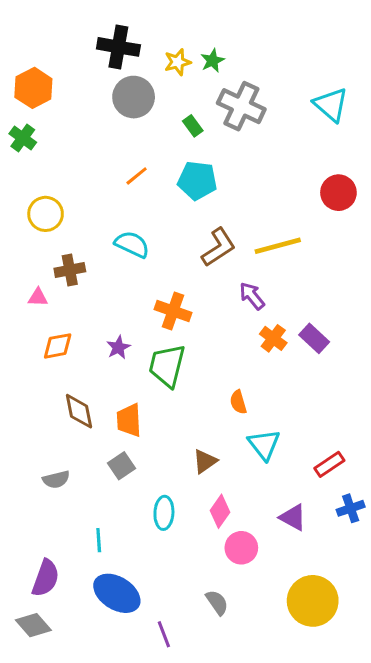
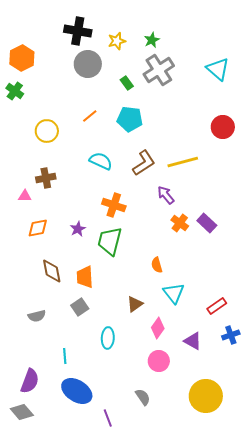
green star: (212, 61) -> (152, 40), moved
gray cross: (241, 106) -> (159, 70), turned 32
yellow circle: (46, 214) -> (47, 131), moved
cyan semicircle: (132, 244) -> (101, 161), moved
pink diamond: (220, 511) -> (158, 328), moved

